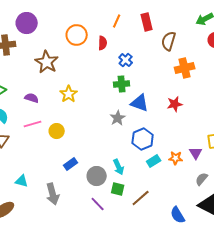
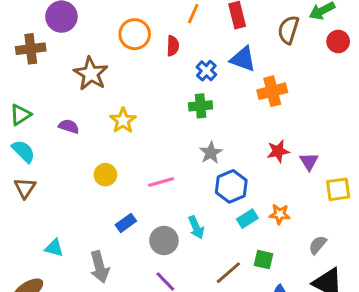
brown semicircle: (169, 41) -> (288, 30), moved
orange cross: (185, 68) -> (272, 91), moved
blue triangle: (140, 103) -> (243, 59), moved
red star: (175, 104) -> (278, 151), moved
gray star: (118, 118) -> (211, 153), moved
pink line: (33, 124) -> (161, 182), moved
purple triangle: (196, 153) -> (309, 161), moved
green square: (118, 189) -> (263, 260), moved

